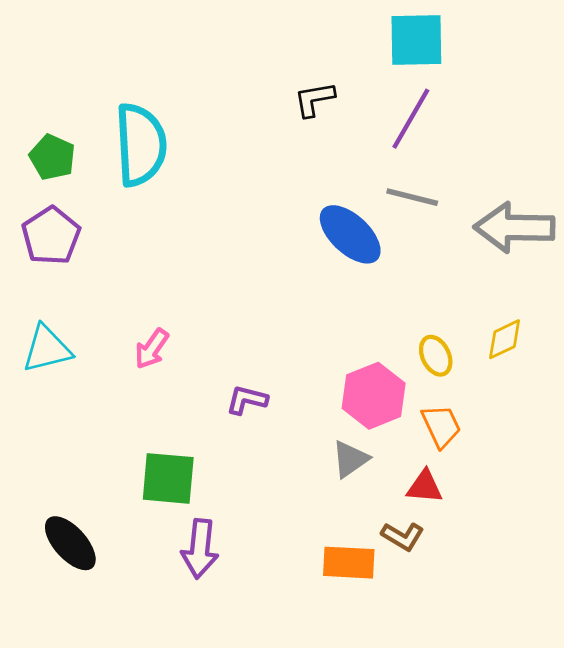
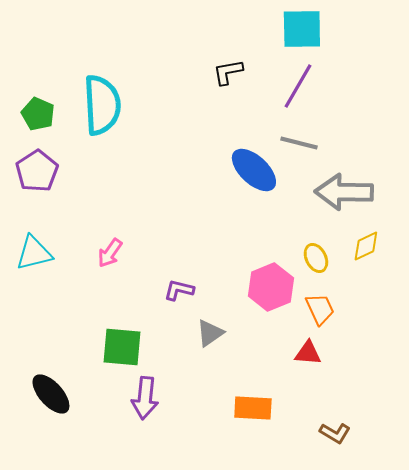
gray arrow: (514, 227) -> (344, 192), moved
gray triangle: (350, 459) -> (210, 333), moved
brown L-shape: (403, 536) -> (335, 433), moved

